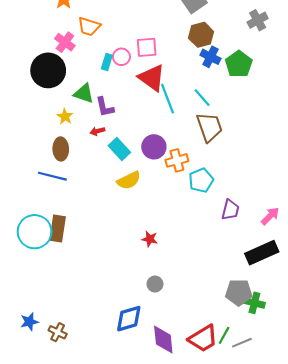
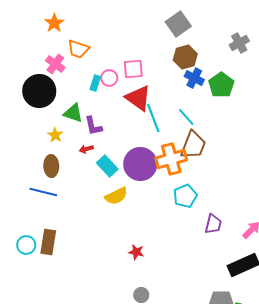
brown trapezoid: (209, 127) -> (193, 145), turned 40
purple circle: (154, 147) -> (140, 164), size x1.4
orange cross: (177, 160) -> (171, 159), moved, size x1.4
cyan circle: (35, 232) -> (26, 245), size x0.6

